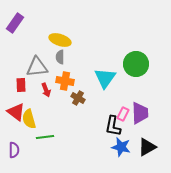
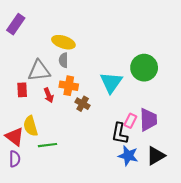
red triangle: (16, 112) -> (15, 137), moved

